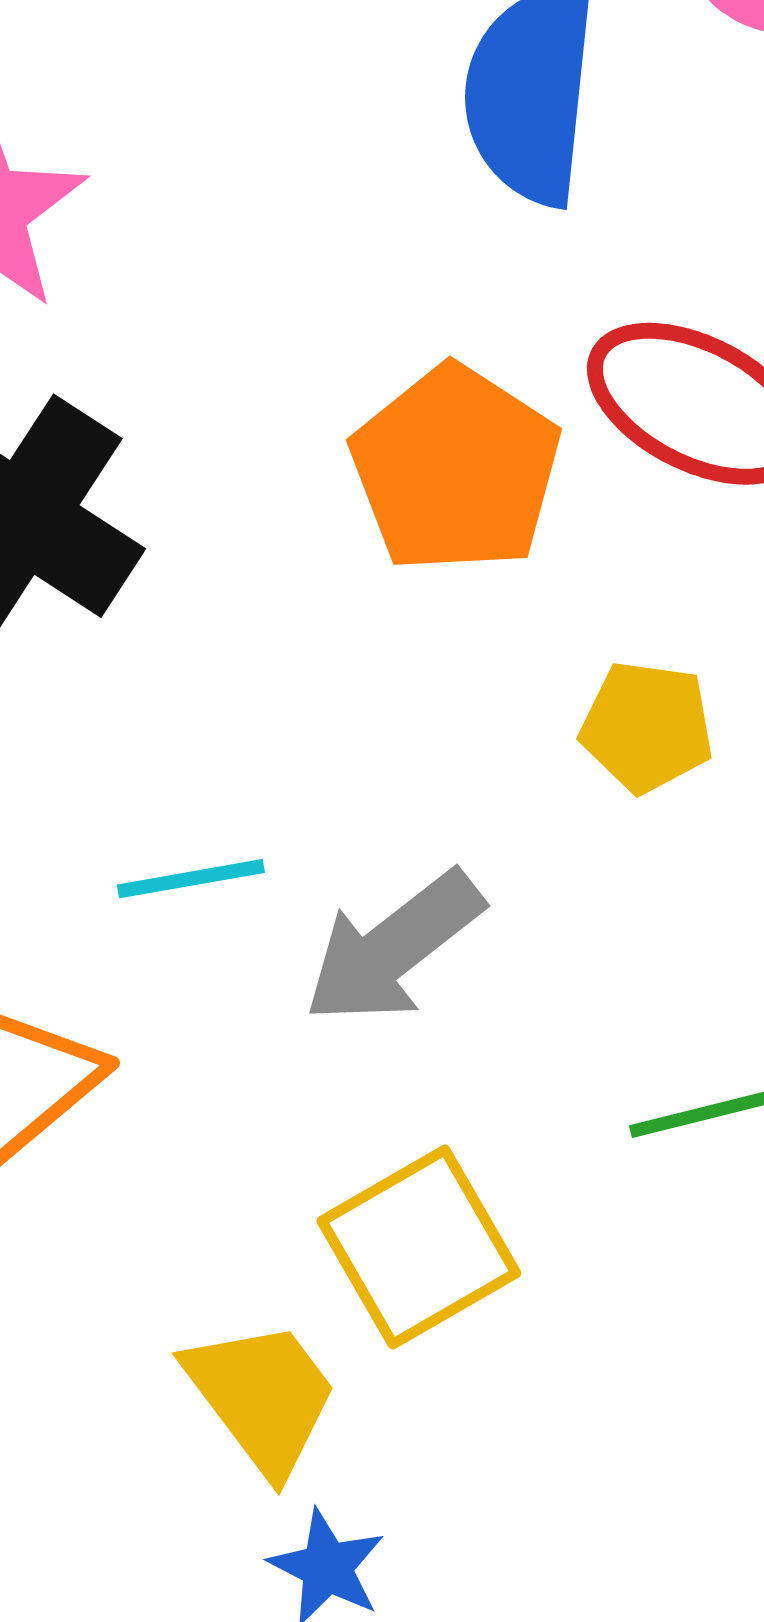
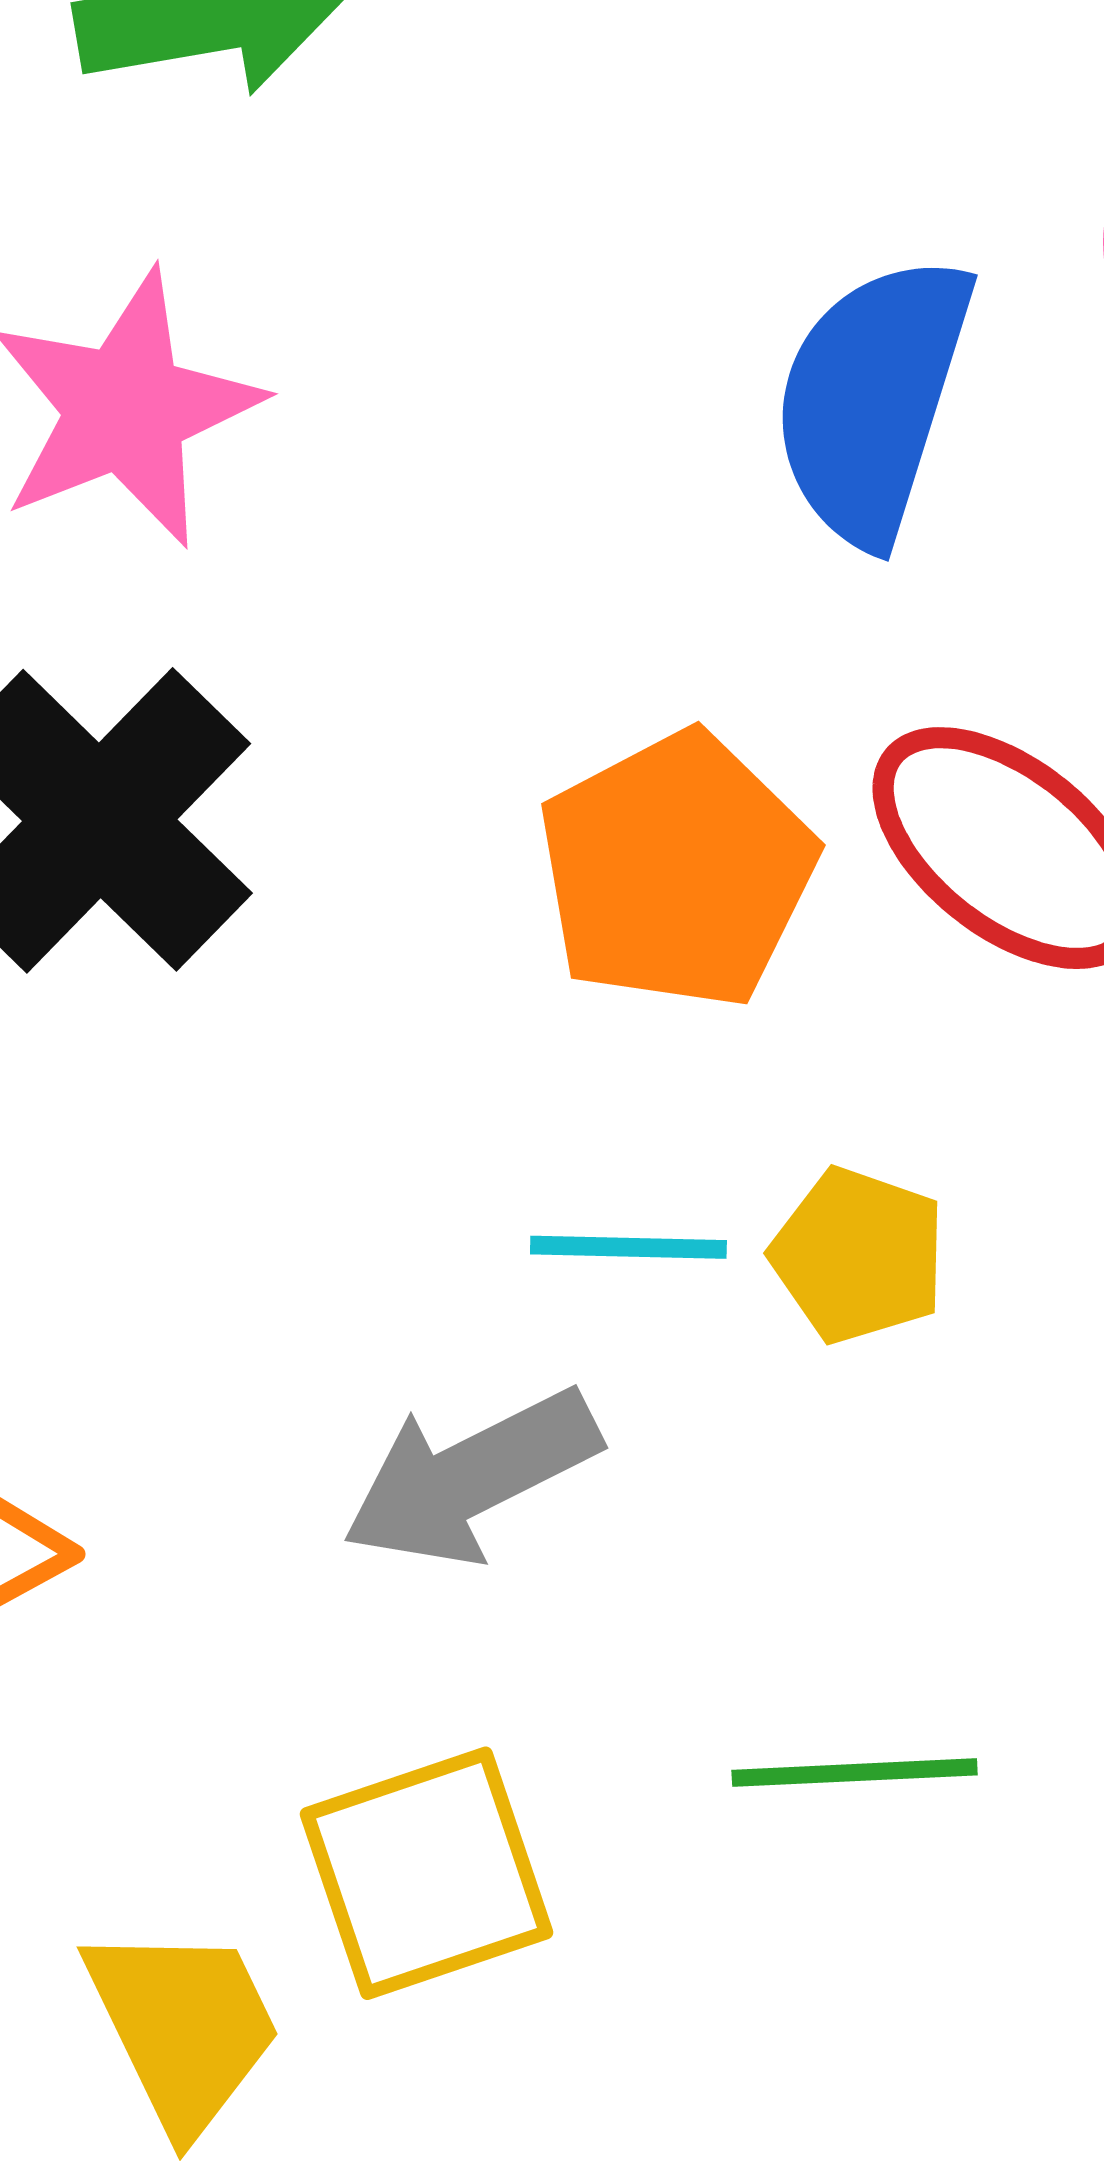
cyan line: (191, 879) -> (628, 1247), moved

